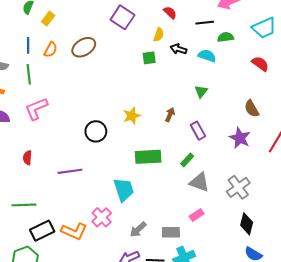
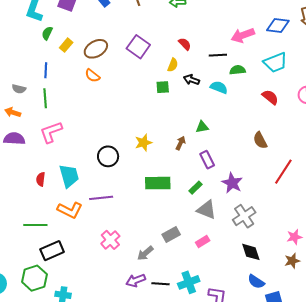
brown ellipse: (84, 47) -> (96, 49), moved
orange semicircle: (51, 50) -> (92, 76), moved, turned 98
green triangle: (201, 92) -> (202, 127), moved, turned 40
purple star: (240, 138) -> (232, 183), moved
purple line: (70, 171) -> (101, 198), moved
cyan trapezoid: (124, 190) -> (69, 176), moved
black diamond: (247, 224) -> (251, 252), turned -35
orange L-shape: (74, 231) -> (70, 210), moved
gray rectangle: (171, 232) -> (171, 235), moved, turned -30

